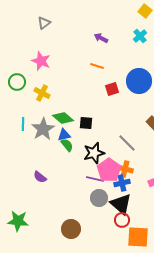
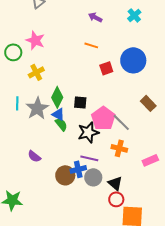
green circle: (17, 82) -> (13, 52), moved
yellow cross: (42, 93) -> (36, 72), turned 35
green diamond: (63, 118) -> (57, 97), turned 75
blue triangle: (64, 135) -> (58, 114), turned 40
pink pentagon: (109, 170) -> (103, 118), moved
blue cross: (122, 183) -> (78, 169), moved
black triangle: (121, 204) -> (115, 183), size x0.7
brown circle: (71, 229) -> (65, 175), moved

